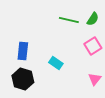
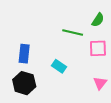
green line: (69, 20) -> (73, 33), moved
pink square: (93, 46) -> (98, 48), turned 30

